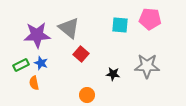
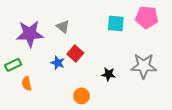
gray triangle: (69, 28) -> (63, 27), size x0.6
blue star: (41, 63) -> (58, 63), moved

